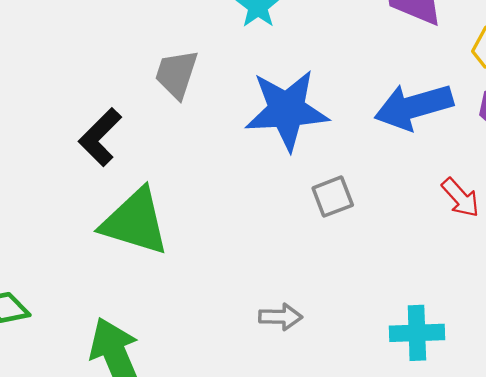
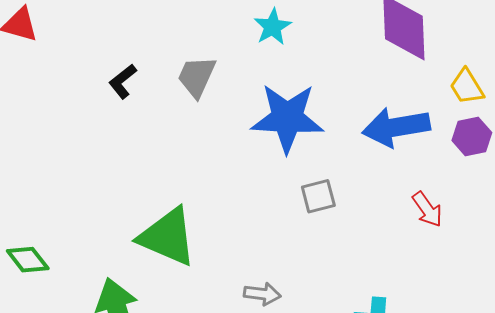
black L-shape: (100, 137) -> (123, 81), moved, size x0.7
green triangle: (135, 222) -> (168, 237), moved

